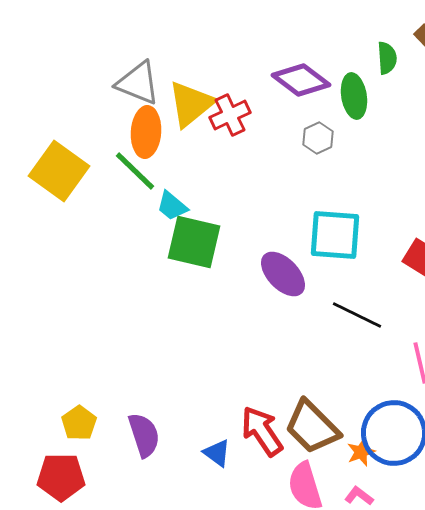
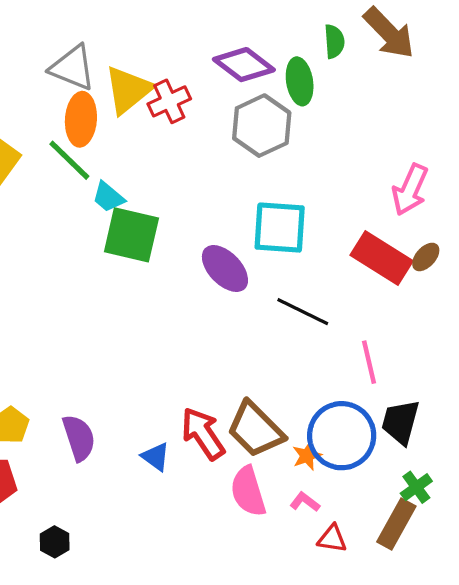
gray hexagon: (318, 138) -> (262, 126), size x1.8

